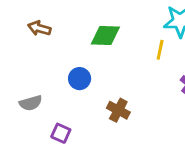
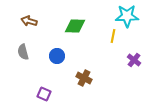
gray semicircle: (31, 103) -> (23, 52), moved, turned 91

